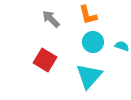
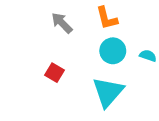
red square: (45, 60) -> (55, 73), size x0.7

